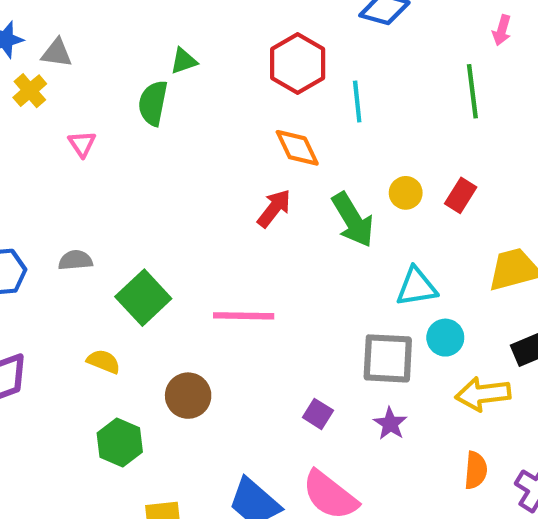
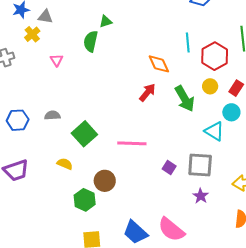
red hexagon: (298, 63) -> (215, 56), moved
cyan triangle: (416, 287) -> (214, 131), turned 40
cyan circle: (445, 338) -> (231, 112), moved
purple square: (318, 414) -> (169, 168), moved
green hexagon: (120, 443) -> (85, 200), moved

